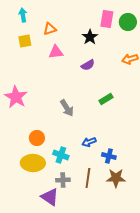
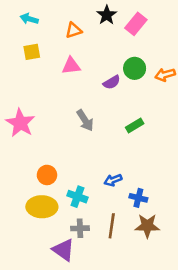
cyan arrow: (23, 15) -> (29, 19), turned -64
pink rectangle: (107, 19) -> (136, 24), turned 30
green circle: (128, 22) -> (135, 68), moved
orange triangle: (50, 29) -> (74, 30), moved
black star: (90, 37) -> (107, 15), moved
gray arrow: (67, 108) -> (85, 120), moved

